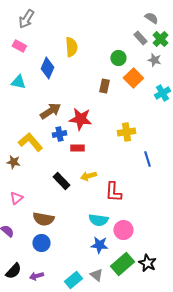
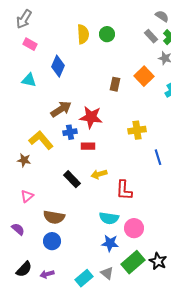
gray arrow: (26, 19) -> (24, 19), moved
yellow semicircle: (71, 47) -> (83, 34), moved
green circle: (118, 58) -> (107, 34), moved

